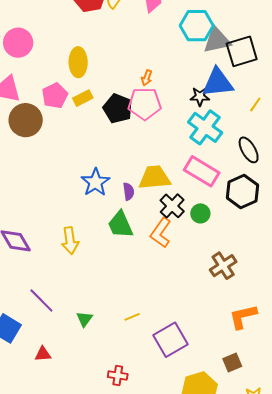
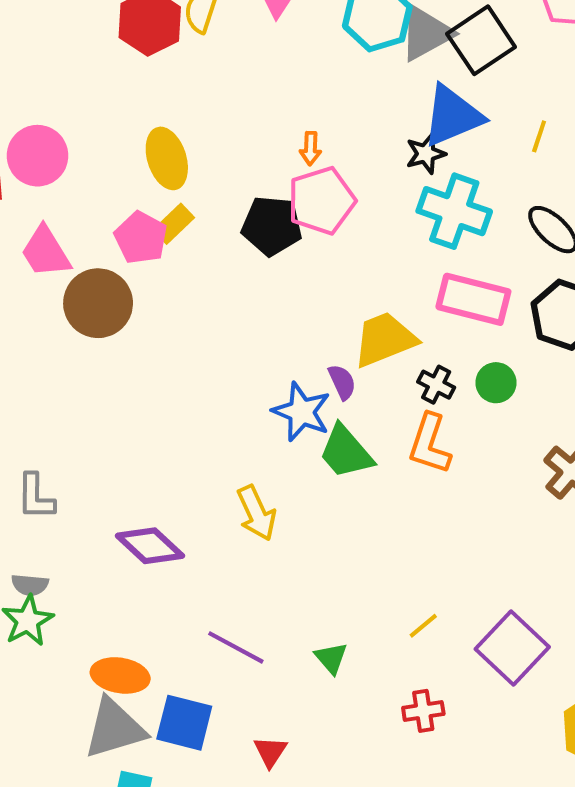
yellow rectangle: (83, 98) -> (174, 224), moved
blue star: (95, 182) -> (302, 412), moved
black cross: (172, 206) -> (436, 385), size x0.7
red triangle: (43, 354) -> (270, 752), turned -36
red cross: (118, 376) -> (423, 711), moved

